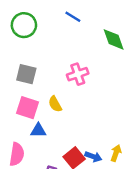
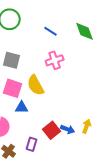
blue line: (73, 17) -> (51, 31), moved
yellow semicircle: (55, 104) -> (36, 85), size x1.5

